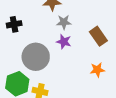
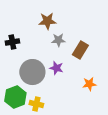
brown rectangle: (98, 36) -> (80, 50), moved, turned 66
purple star: (64, 42) -> (56, 68), moved

